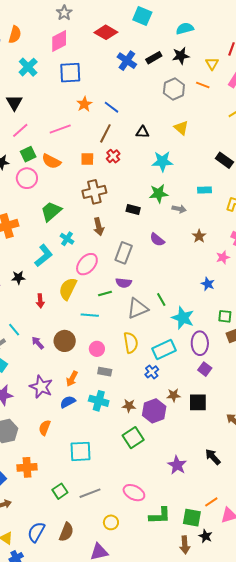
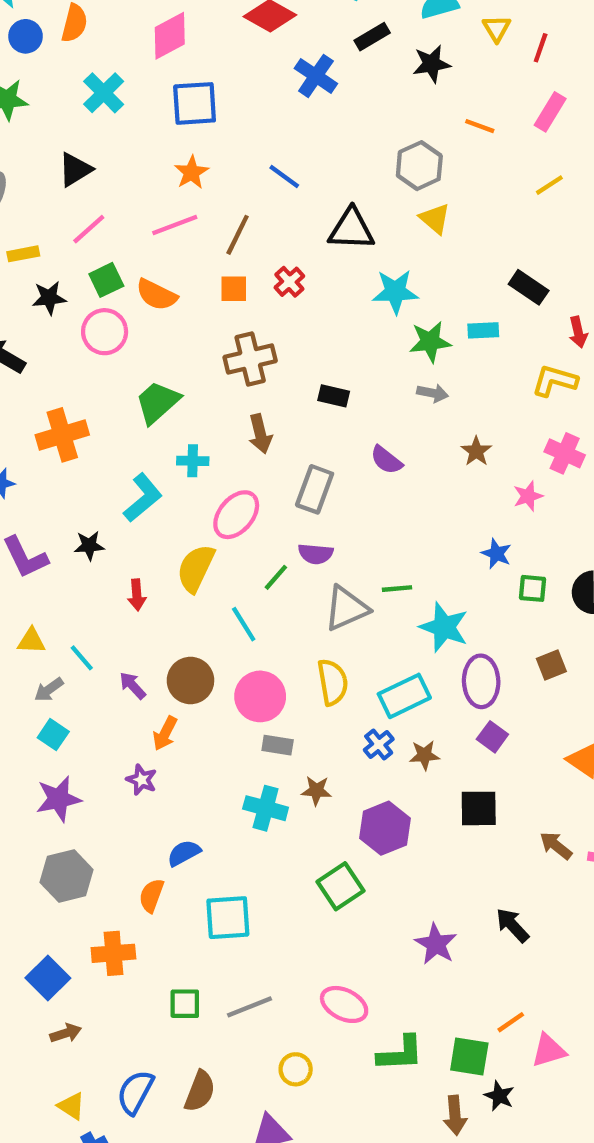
black rectangle: (154, 58) -> (372, 37), moved
yellow triangle: (212, 64) -> (497, 28), moved
gray hexagon: (174, 89) -> (419, 166), moved
black triangle: (14, 103) -> (75, 170), turned 30
orange star: (84, 104) -> (191, 172), moved
black triangle: (142, 132) -> (351, 229), size x1.6
brown line: (105, 133) -> (238, 235), moved
cyan rectangle: (204, 190) -> (483, 330), moved
green star: (159, 194) -> (430, 342), moved
cyan cross: (67, 239) -> (193, 461), turned -32
green line: (105, 294) -> (276, 577), turned -32
green line: (161, 300) -> (397, 589), turned -64
cyan line: (90, 315) -> (244, 624), turned 54
green square: (225, 316) -> (533, 588), moved
pink circle: (97, 349) -> (260, 696), size x1.5
orange arrow: (72, 379) -> (165, 733), moved
purple star: (41, 387) -> (142, 780), size x0.6
brown star: (174, 395) -> (424, 755), moved
blue semicircle: (68, 402) -> (184, 853), moved
brown star: (129, 406) -> (316, 791), moved
orange semicircle: (45, 428) -> (151, 896), moved
green square: (60, 491) -> (185, 1004), turned 35

